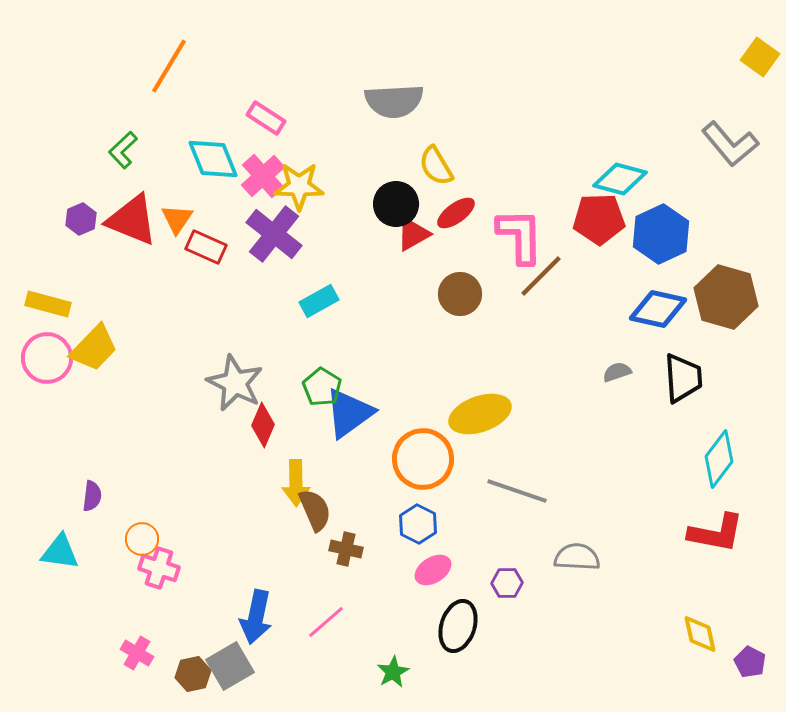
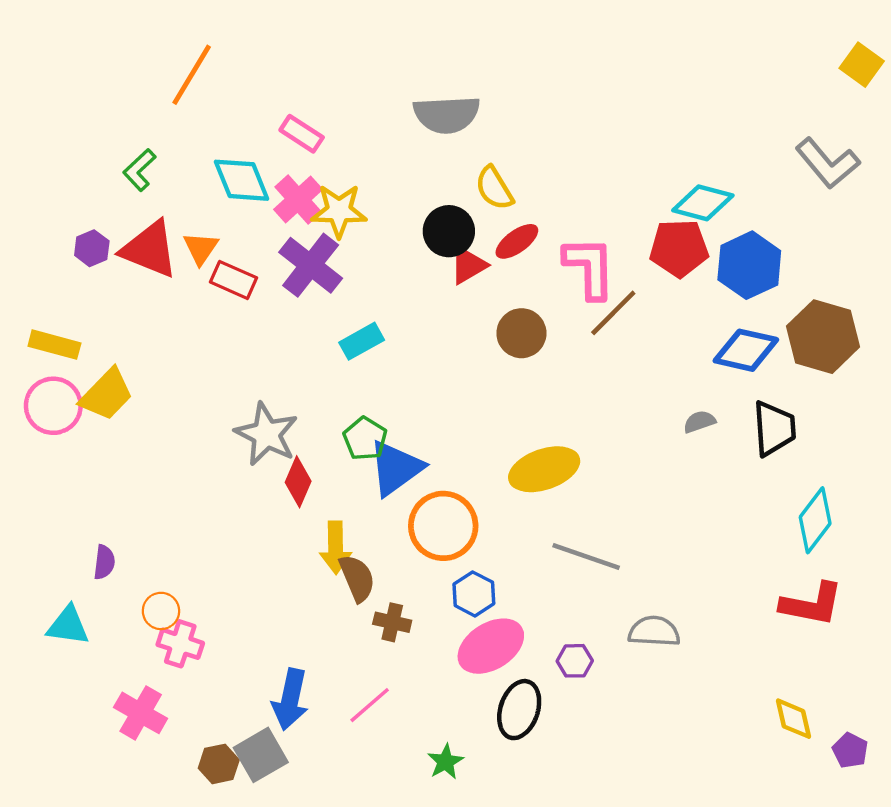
orange circle: (423, 459) -> (443, 526), moved
pink ellipse: (433, 570) -> (491, 646), size x1.6
pink cross: (137, 653) -> (141, 713), moved, size x1.4

